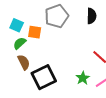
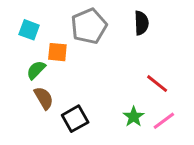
cyan square: (17, 25) -> (29, 30), moved
black square: (44, 77) -> (75, 119), size x0.7

